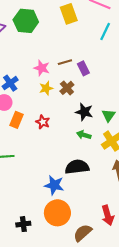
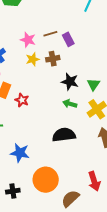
brown cross: (67, 88) -> (53, 59), turned 32
red star: (43, 122) -> (22, 100), moved
blue star: (54, 185) -> (20, 153), moved

